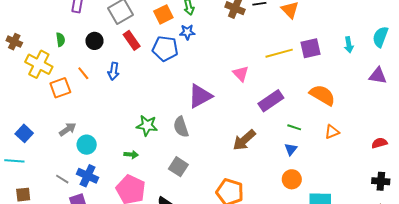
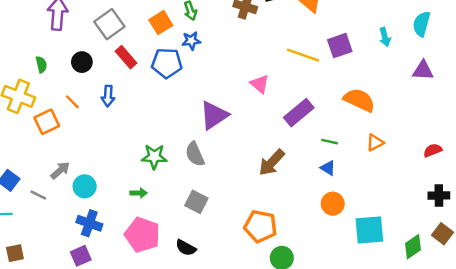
yellow line: (279, 53) -> (303, 55), turned 40
blue triangle: (291, 149) -> (328, 168), turned -32
gray line: (62, 179) -> (38, 195), moved

